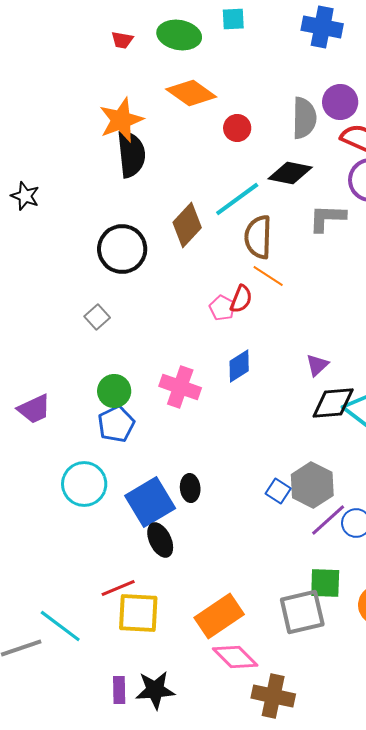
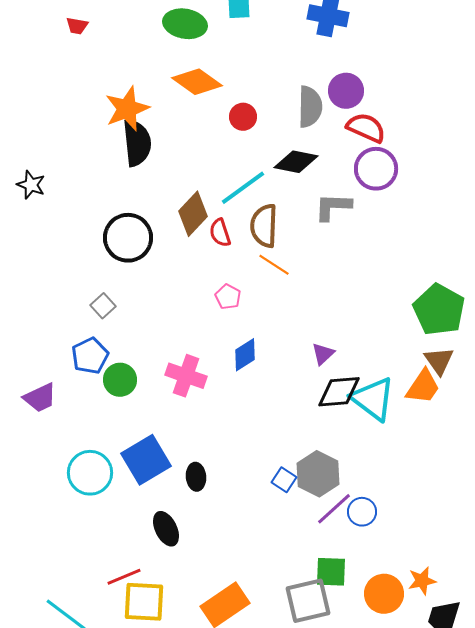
red trapezoid: (122, 40) -> (77, 26), moved
red semicircle: (241, 299) -> (220, 233), moved, turned 140
blue pentagon: (116, 424) -> (90, 356), moved
blue square: (150, 502) -> (146, 460), moved

